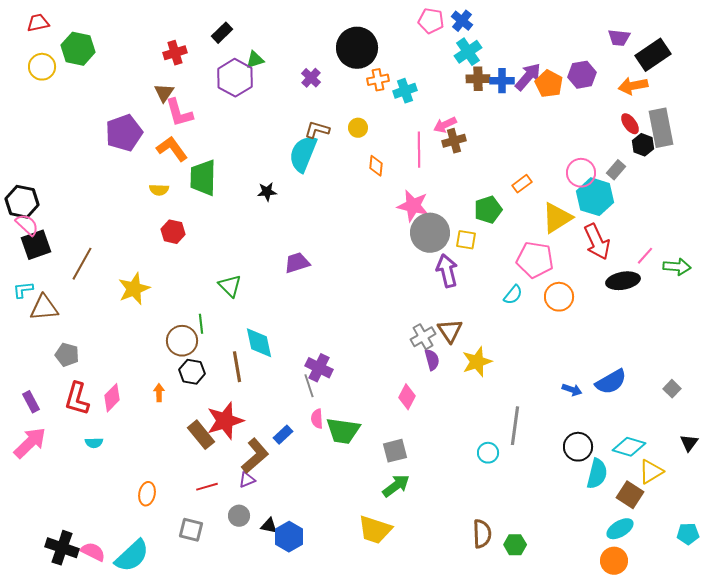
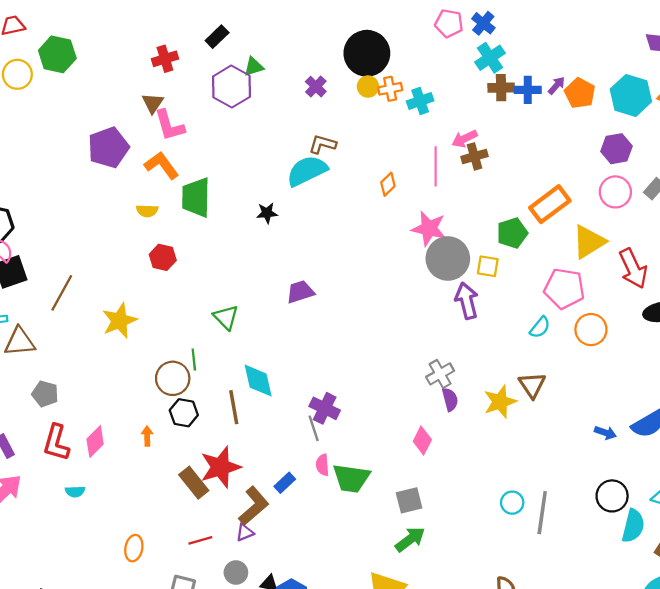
purple hexagon: (582, 75) -> (616, 149), moved
purple arrow: (528, 77) -> (557, 85), size x0.6
yellow circle: (358, 128) -> (368, 87), moved
cyan semicircle: (303, 154) -> (307, 171), turned 42
orange diamond: (376, 166) -> (388, 184), turned 40
orange rectangle: (522, 184) -> (550, 204), size x1.8
cyan hexagon: (595, 197) -> (631, 95), moved
brown triangle: (450, 331) -> (532, 385), moved
gray line: (515, 426) -> (542, 513), moved

